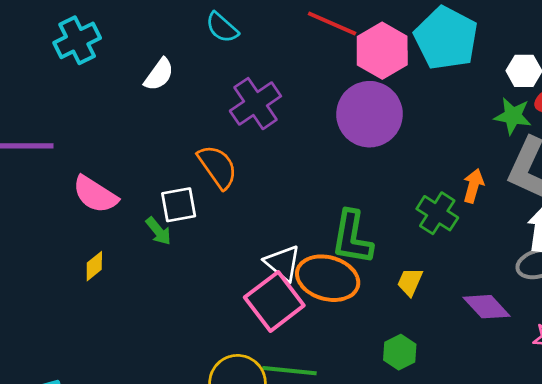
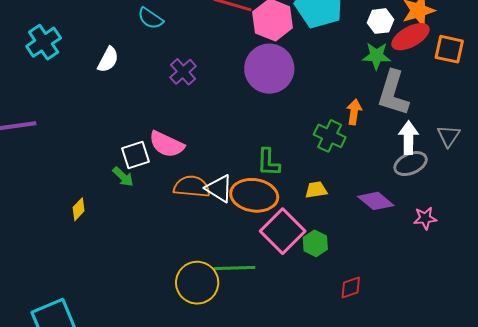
purple cross: (255, 104) -> (183, 72), size x0.7
orange semicircle: (218, 167) -> (192, 187), moved, turned -42
pink semicircle: (95, 194) -> (167, 144), moved
green L-shape: (352, 237) -> (268, 162), size x0.7
yellow trapezoid: (410, 282) -> (316, 190), turned 65
pink square: (274, 301) -> (283, 231), moved

